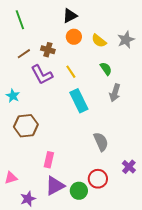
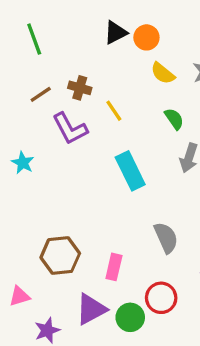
orange circle: (74, 37) -> (146, 37), moved
yellow line: (71, 72) -> (114, 111), moved
brown hexagon: (26, 126) -> (60, 256), moved
pink rectangle: (49, 160) -> (114, 267), moved

